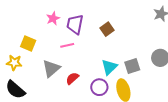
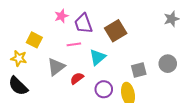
purple trapezoid: (75, 24) -> (83, 24), turned -35
brown square: (107, 29) -> (116, 31), size x1.5
cyan triangle: (109, 67) -> (98, 57), moved

